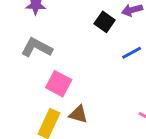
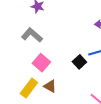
black square: (105, 22) -> (79, 62), moved

